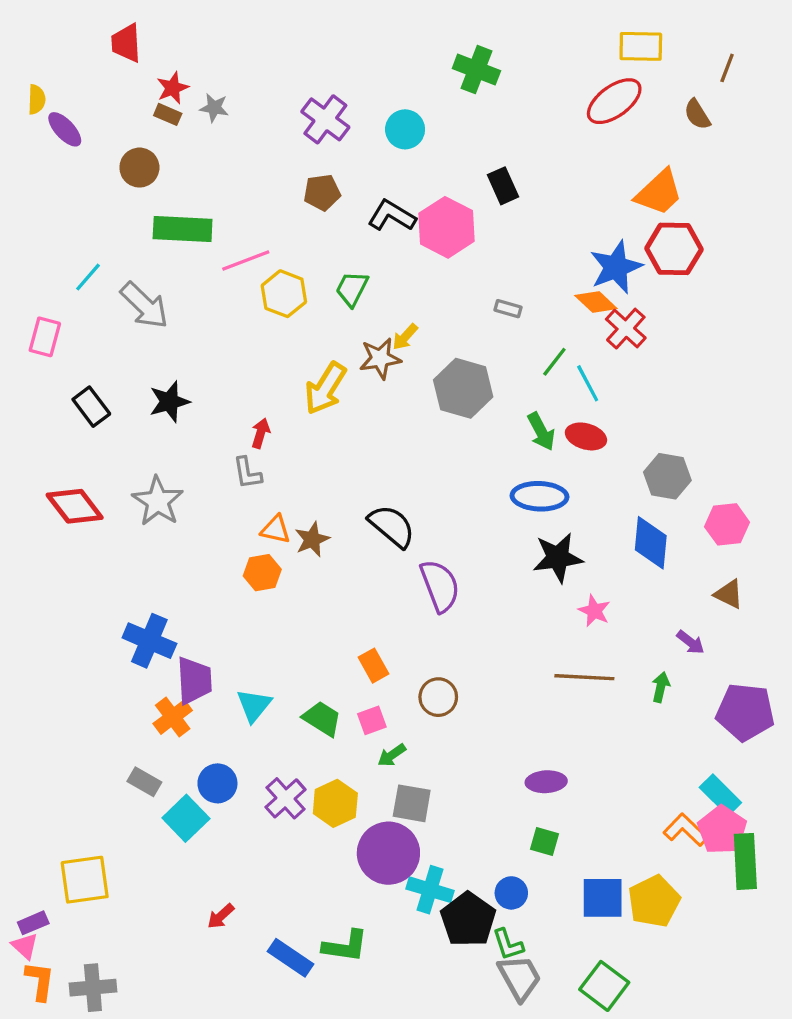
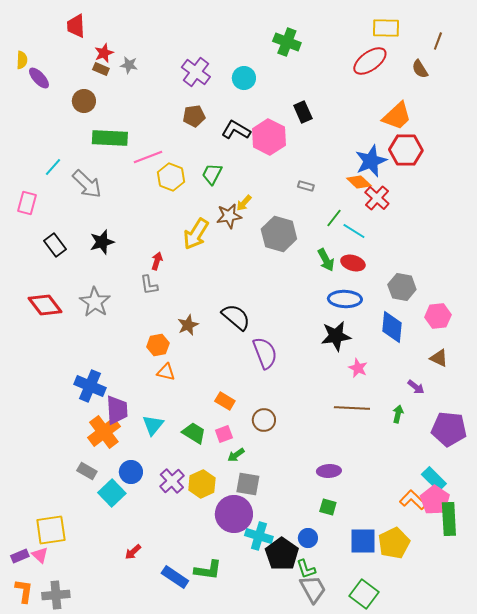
cyan line: (588, 383) -> (354, 231), turned -30
blue ellipse: (540, 496) -> (345, 299), moved
orange triangle: (276, 529) -> (166, 372), moved
orange rectangle: (374, 666) -> (225, 401), turned -30
orange cross: (173, 717) -> (104, 432), size x1.4
pink triangle: (25, 946) -> (40, 555), moved

